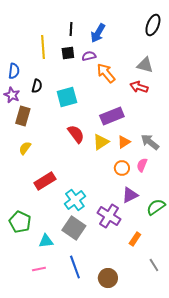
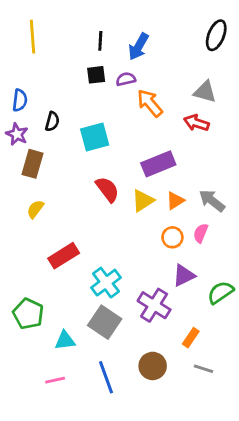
yellow line: (43, 47) -> (33, 37), moved
gray line: (154, 265) -> (204, 369), moved, turned -40
brown circle: (108, 278) -> (153, 366), moved

